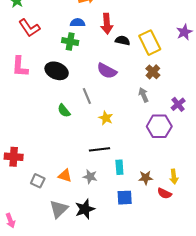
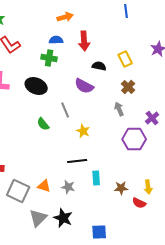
black semicircle: (123, 40) -> (99, 66), moved
yellow rectangle: (150, 43) -> (125, 59), size x0.7
gray square: (38, 181) -> (18, 191), size x1.6
blue square: (125, 198) -> (99, 232), moved
black star: (85, 209) -> (63, 218), turned -30

